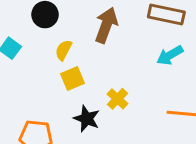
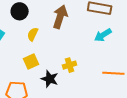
yellow square: (72, 78) -> (31, 61), moved
yellow cross: (117, 99) -> (70, 65), turned 32

